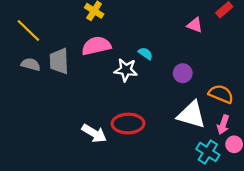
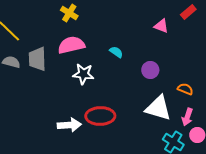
white star: (126, 70) -> (83, 74), moved
orange semicircle: (221, 94) -> (185, 89), size x0.7
white arrow: (94, 133) -> (69, 125), turned -35

